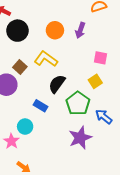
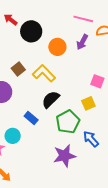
purple arrow: (80, 30) -> (82, 42), moved
black circle: (18, 31) -> (31, 31), moved
brown square: (20, 67) -> (18, 69), moved

